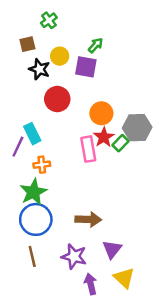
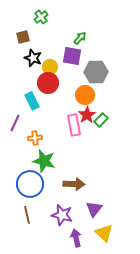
yellow circle: (60, 56) -> (50, 67), moved
gray hexagon: (137, 128) -> (96, 72), moved
cyan rectangle: (32, 134) -> (32, 101), moved
green star: (33, 192) -> (44, 161), moved, turned -30

